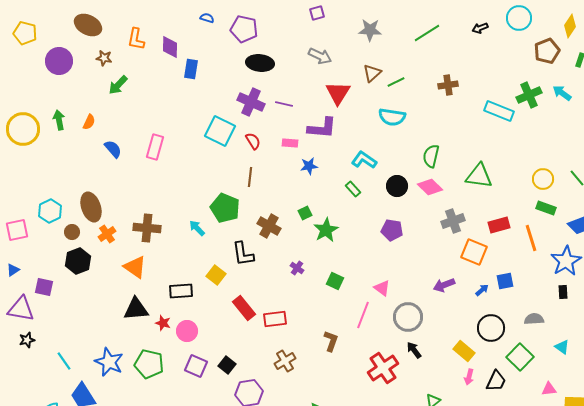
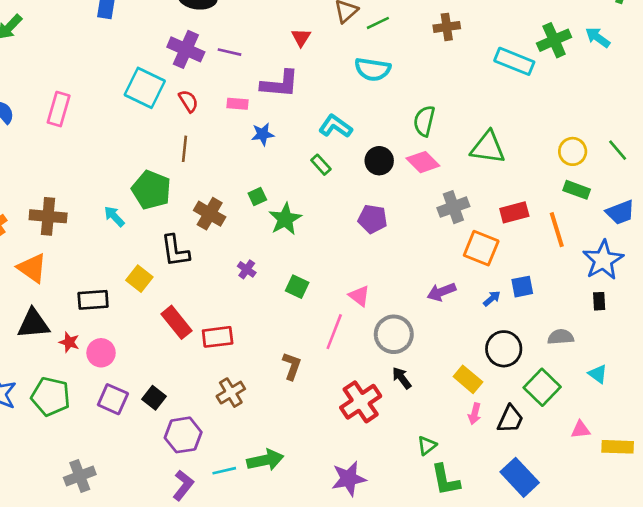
red triangle: (338, 93) -> (301, 38), size x0.6

